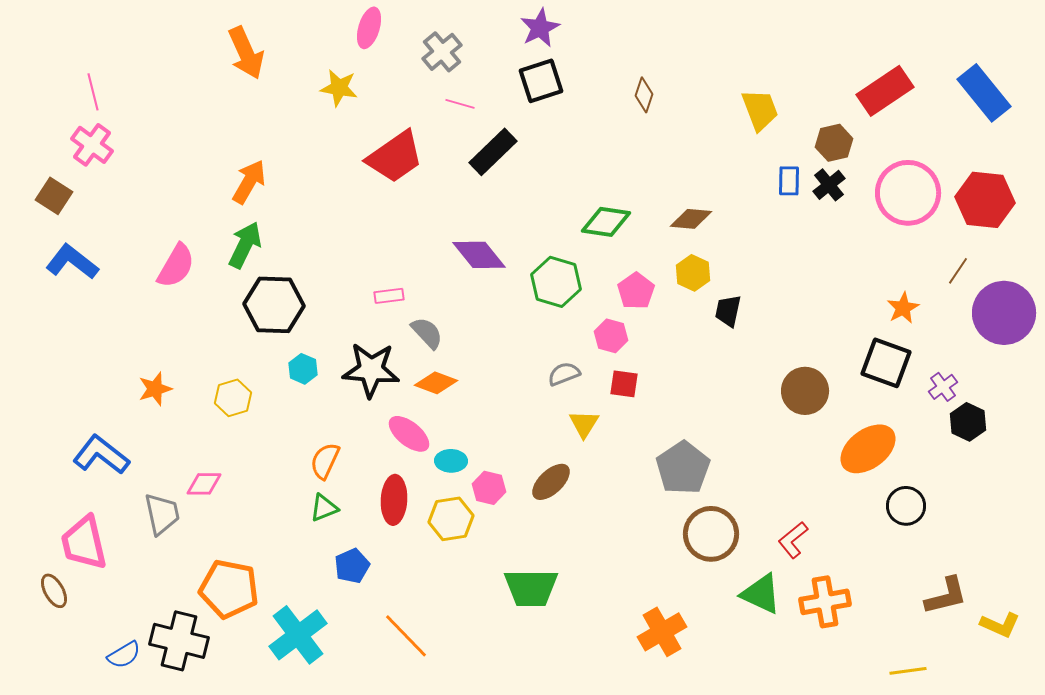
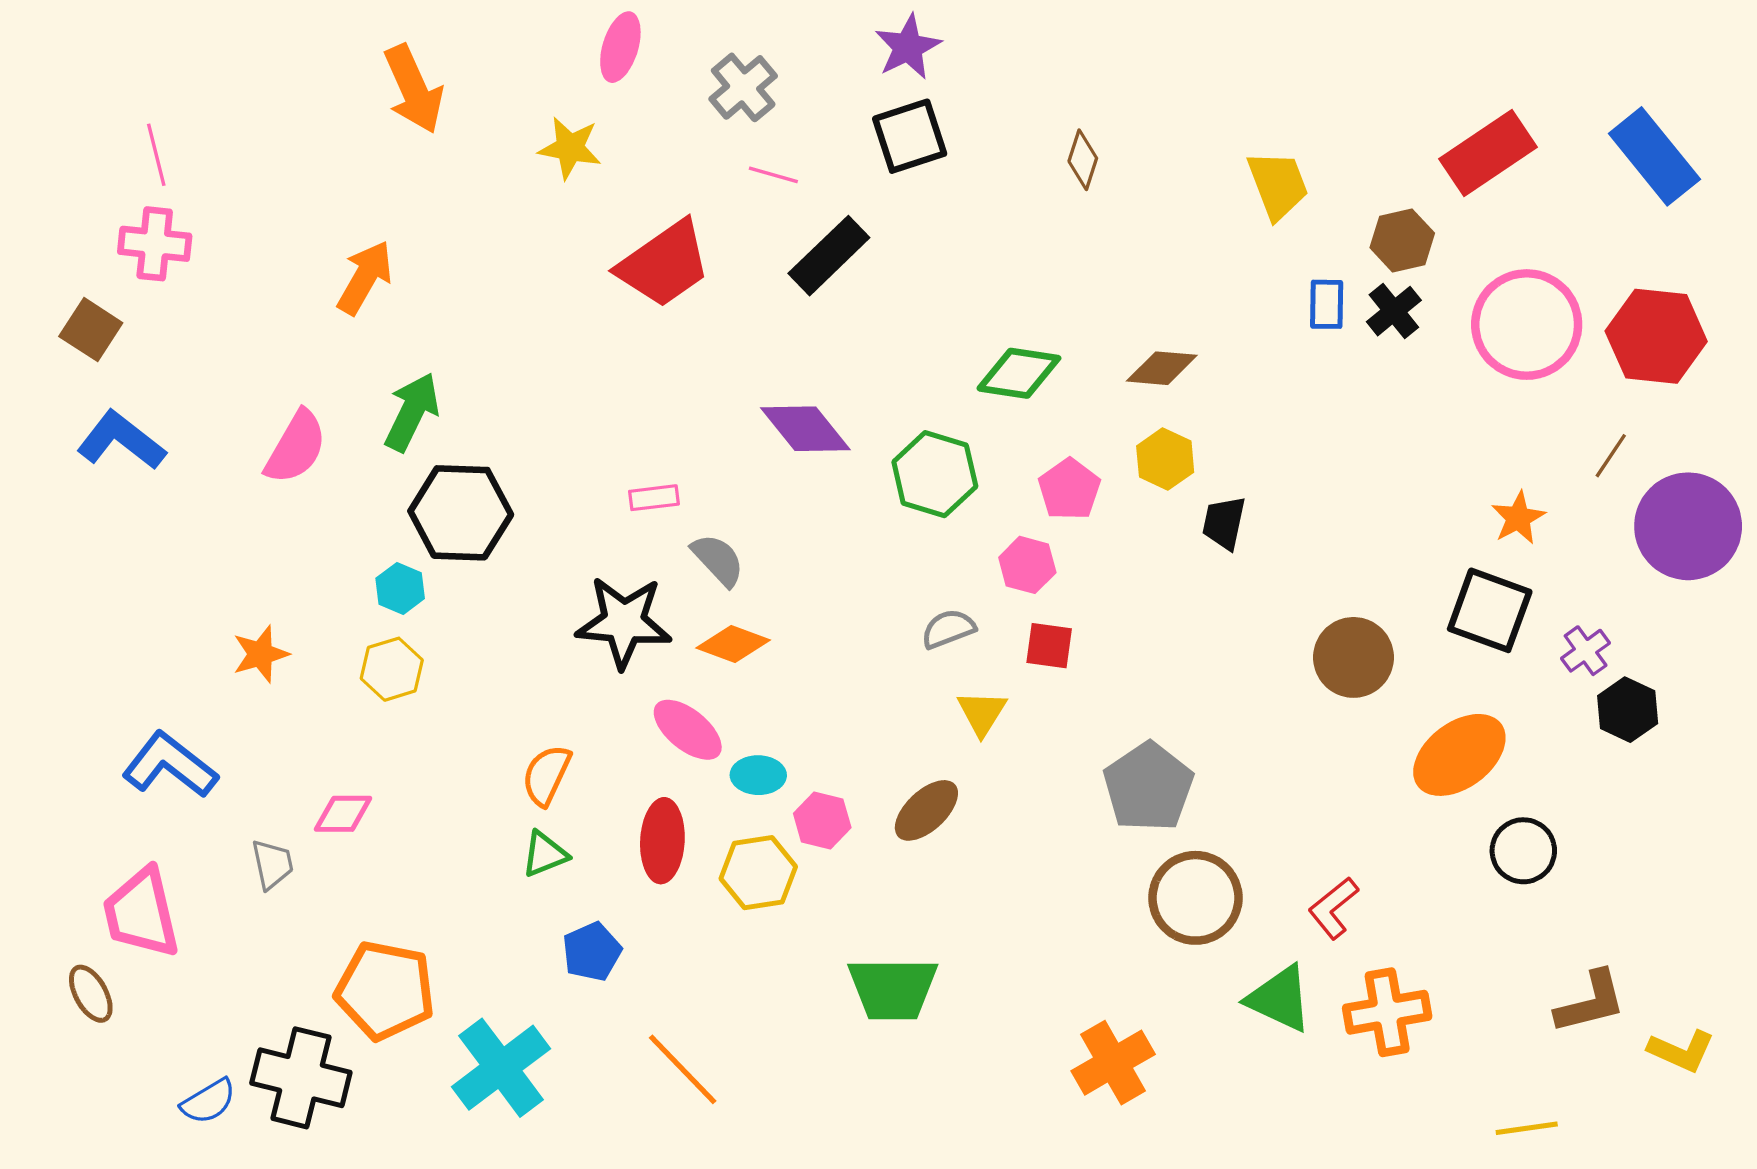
pink cross: (92, 145) -> (155, 244), turned -30
orange arrow: (249, 182) -> (365, 277), moved
cyan hexagon: (303, 369) -> (400, 588), moved
gray trapezoid: (162, 514) -> (272, 864), size x0.7

